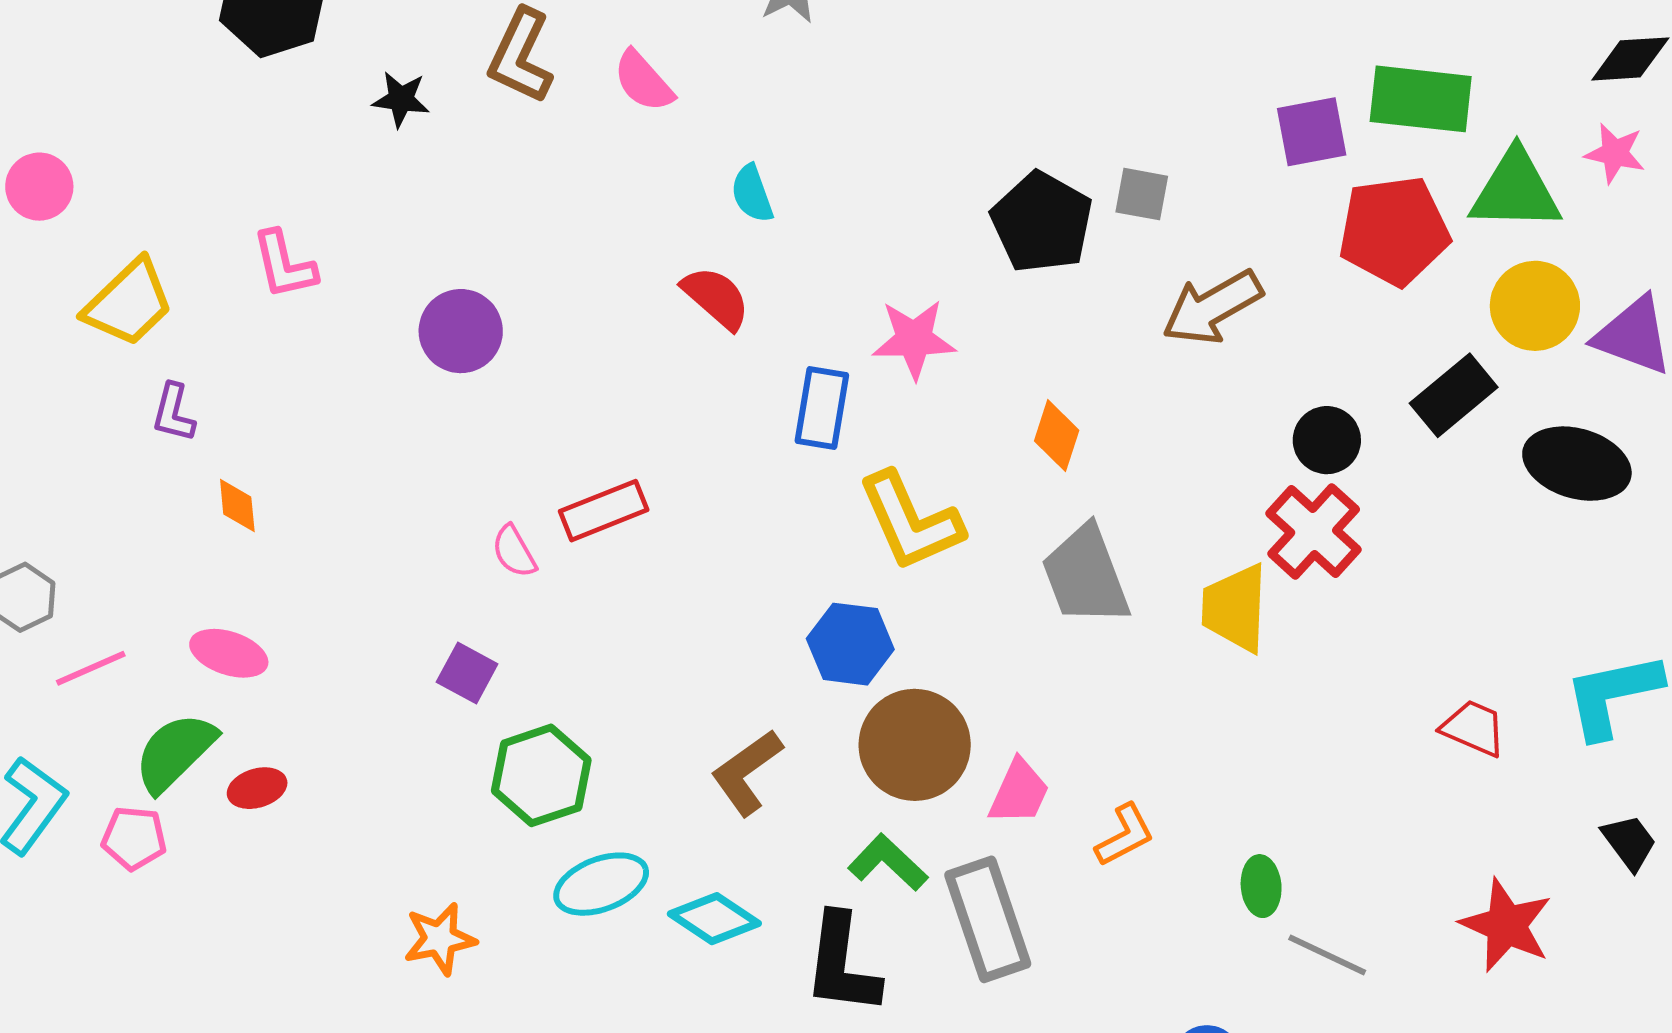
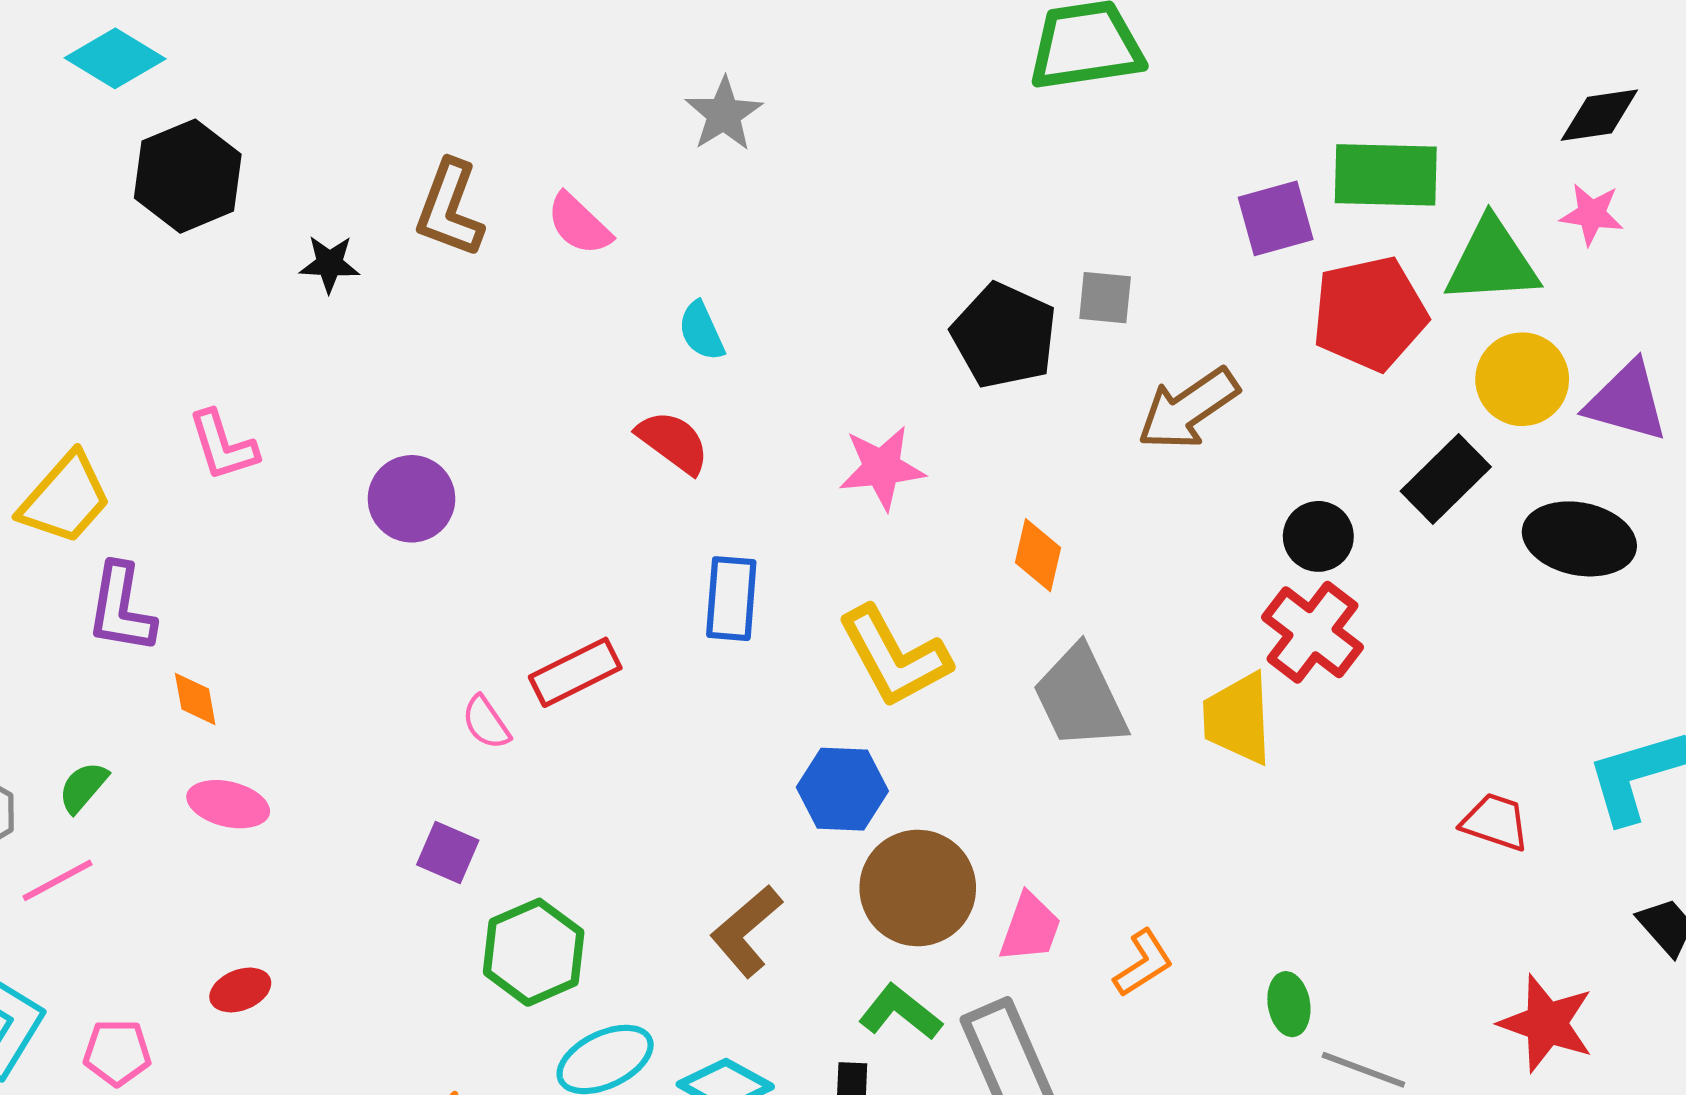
blue rectangle: (822, 408) -> (731, 599), moved
purple L-shape: (174, 413) -> (121, 608), size x1.5
pink ellipse: (229, 653) -> (228, 804), moved
green semicircle: (175, 752) -> (83, 787), moved, size x0.6

